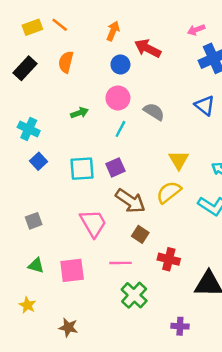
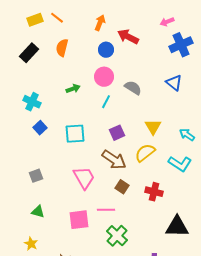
purple square: (115, 167) -> (117, 133), moved
red cross: (169, 259) -> (154, 192), moved
pink square: (72, 270) -> (79, 220), moved

